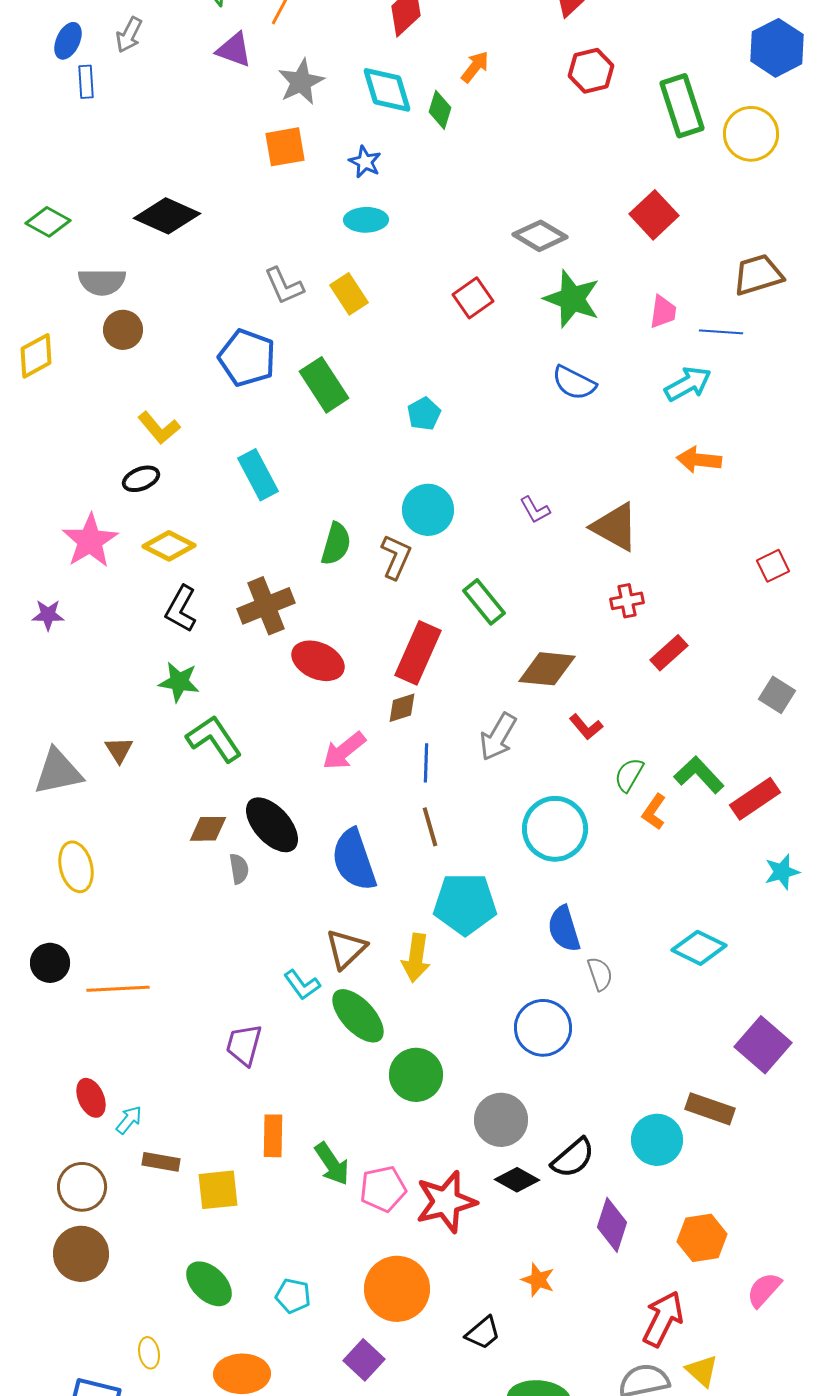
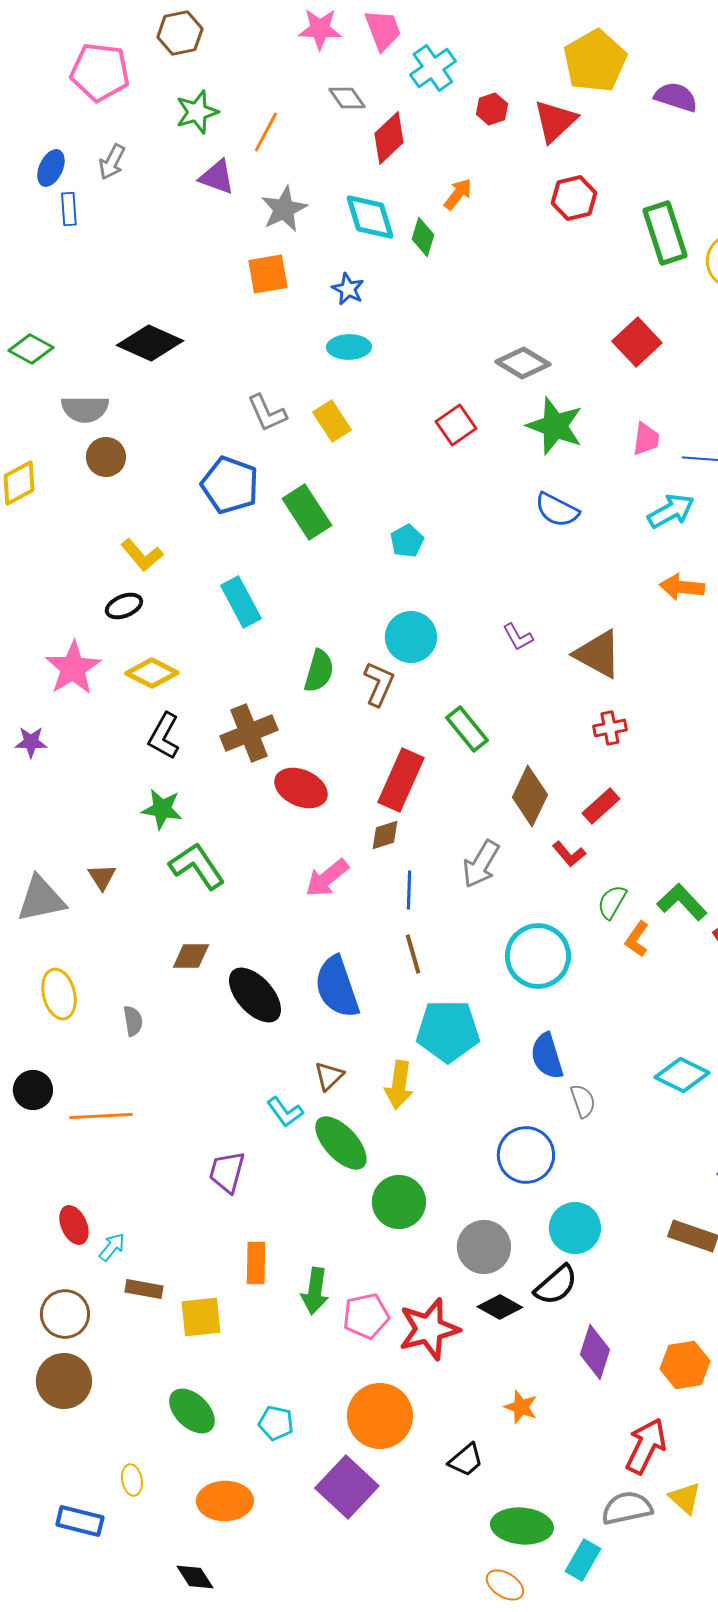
red rectangle: (669, 653) -> (601, 806), moved
brown diamond: (547, 669) -> (530, 796), turned -70
black ellipse: (272, 825) -> (255, 995), moved
gray semicircle: (239, 869) -> (133, 1021), moved
brown triangle: (346, 949) -> (329, 1076), size x0.7
cyan circle: (657, 1140) -> (575, 1228), moved
green arrow: (332, 1164) -> (315, 1291), turned 42
purple square: (364, 1360) -> (347, 1487), size x1.5

